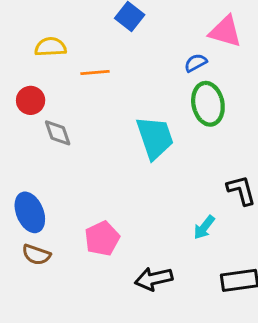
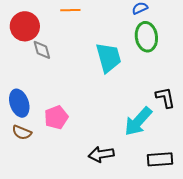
red circle: (31, 100) -> (25, 26), size x1.5
cyan arrow: (204, 227) -> (138, 121), size x1.8
pink pentagon: (102, 238) -> (56, 117), moved

